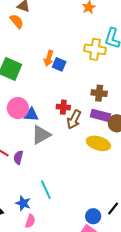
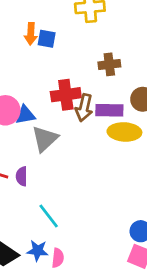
red cross: (63, 107) -> (66, 95), size x1.5
purple rectangle: (101, 115) -> (109, 110), moved
cyan line: (46, 190) -> (49, 216), moved
blue star: (23, 203) -> (38, 251), moved

